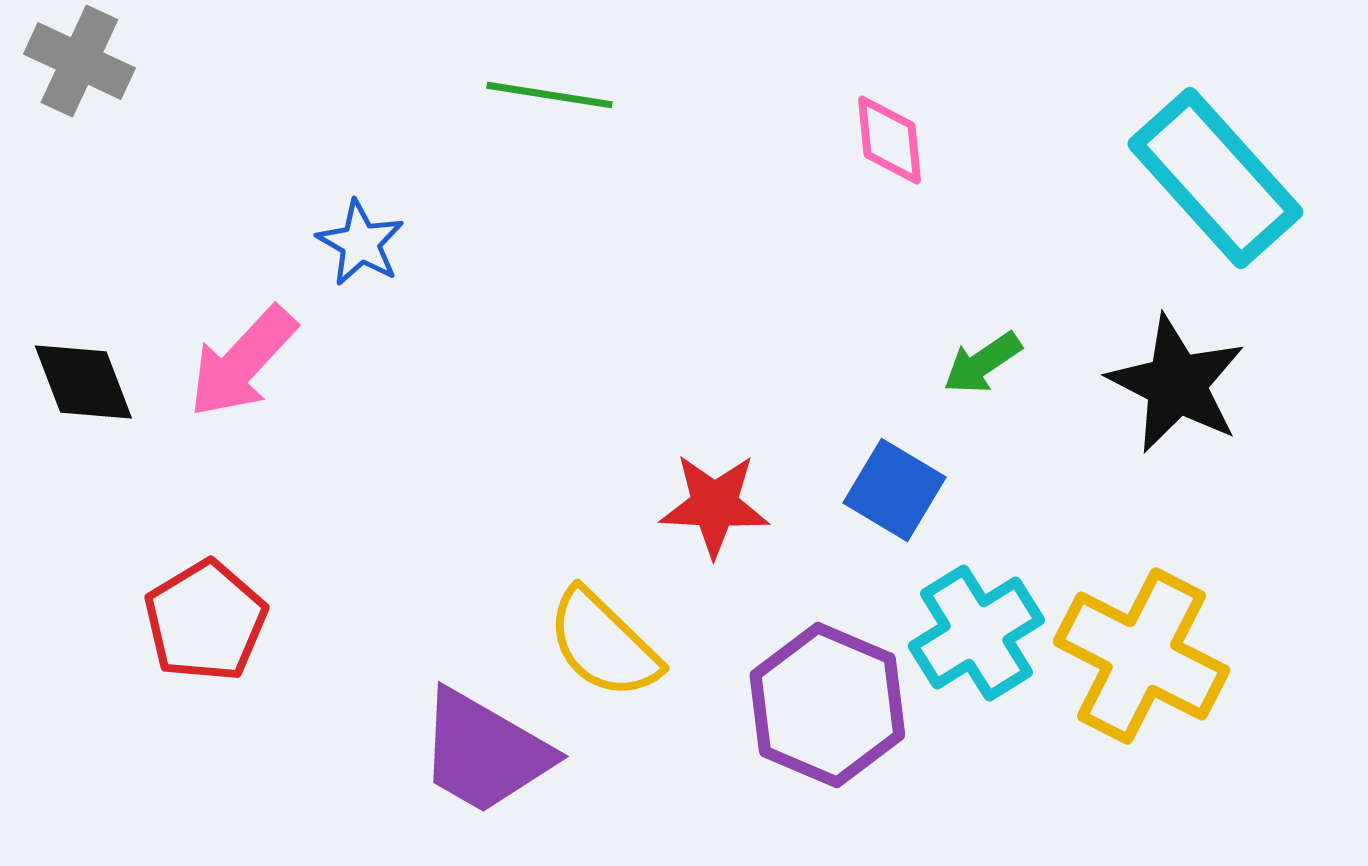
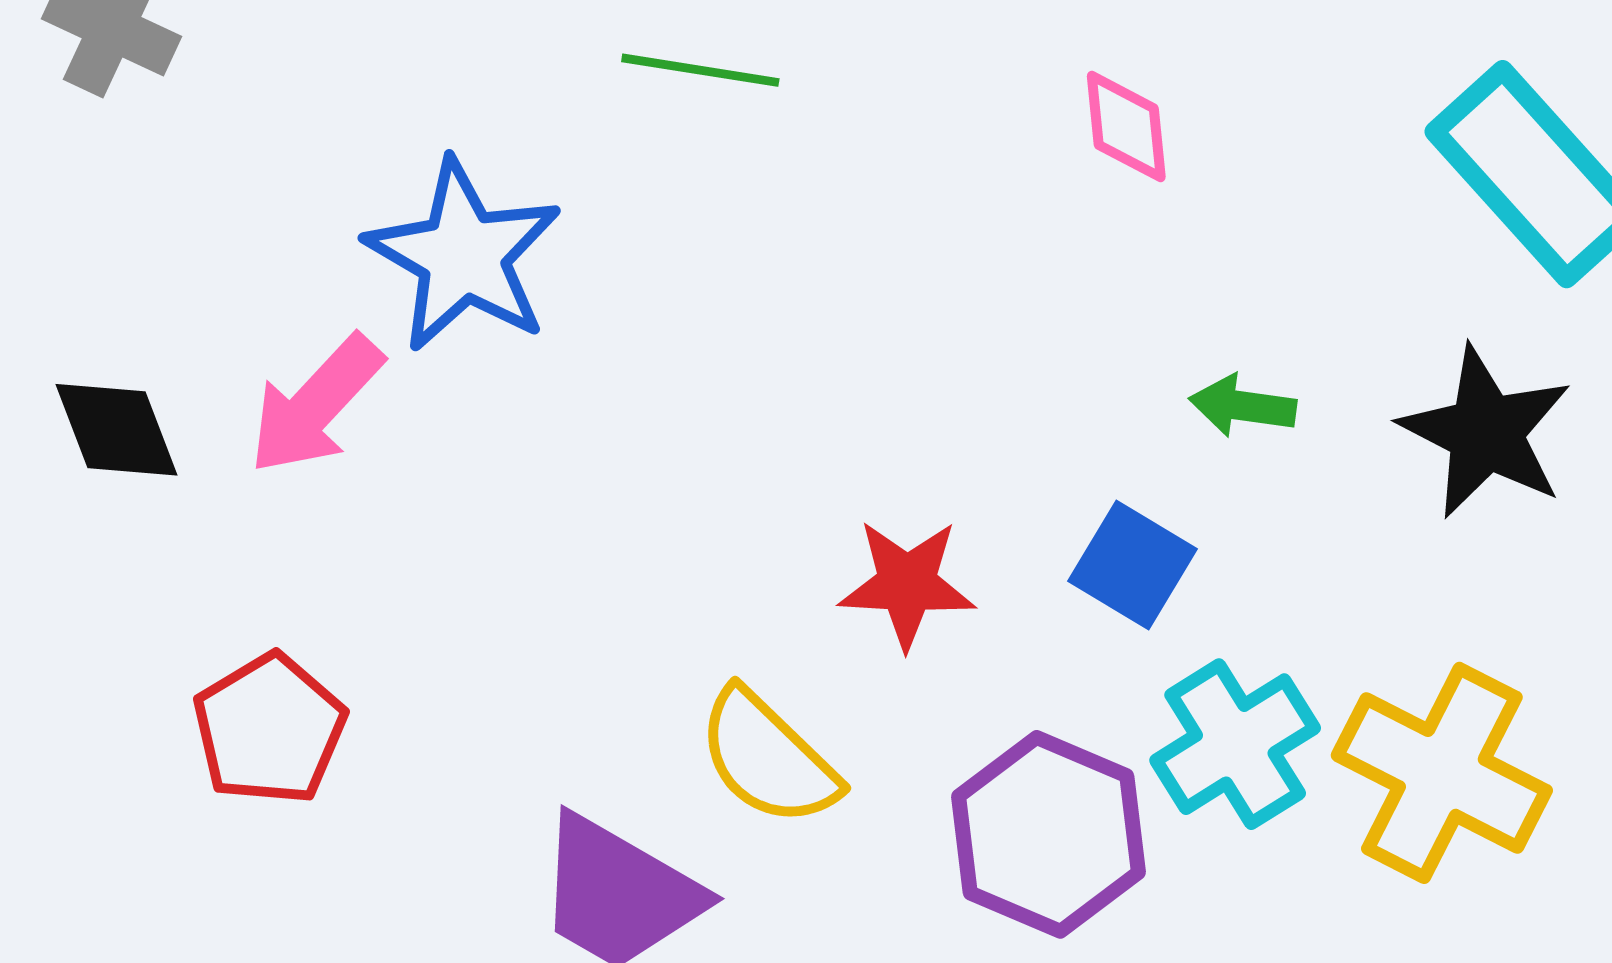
blue star: (360, 243) -> (463, 256), size x1.8
green arrow: (982, 363) -> (1243, 406), turned 42

